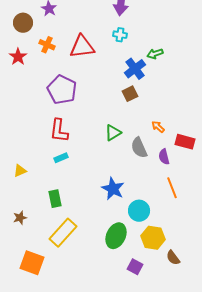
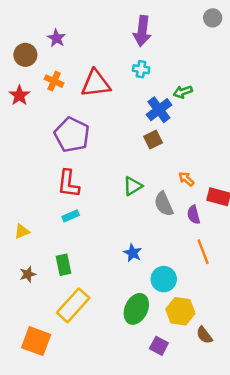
blue star: (113, 189) -> (133, 253), size x0.7
brown star: (20, 218) -> (28, 274), moved

